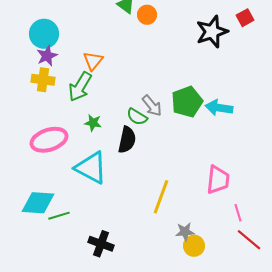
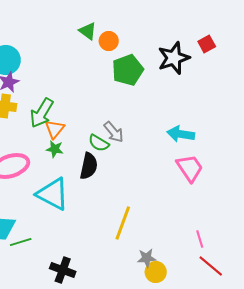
orange triangle: (93, 61) -> (55, 129), moved
green pentagon: (187, 102) -> (128, 70), moved
pink trapezoid: (218, 180) -> (190, 168), moved, turned -40

